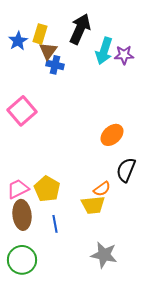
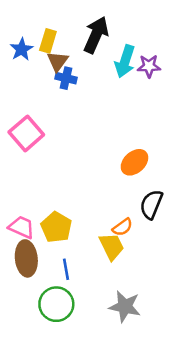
pink trapezoid: (18, 189) -> (21, 227), turned 50
yellow trapezoid: (93, 205) -> (112, 246), turned -110
green circle: (22, 260) -> (56, 304), moved

